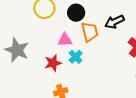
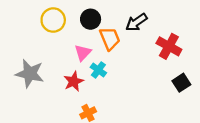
pink triangle: (65, 40) -> (83, 53), turned -35

